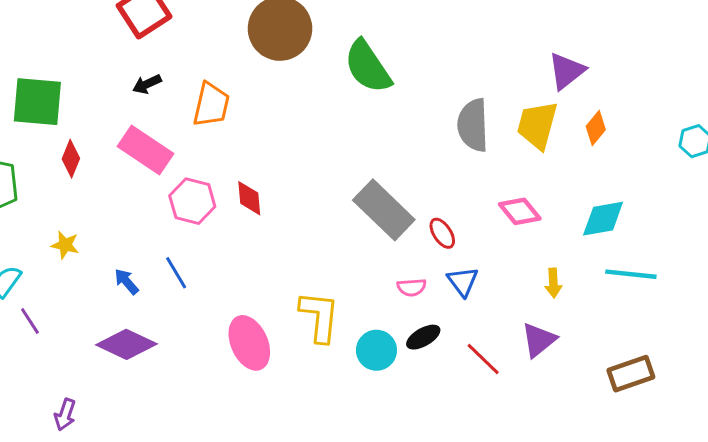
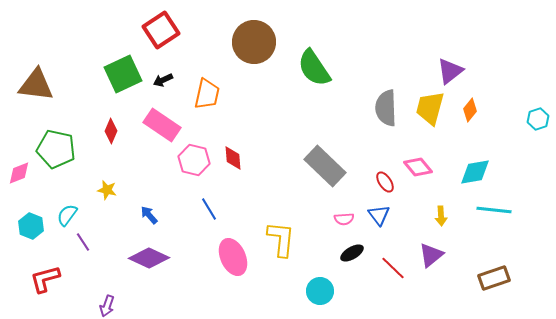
green square: (37, 102) -> (123, 74), moved, turned -30
red ellipse: (442, 233) -> (385, 182), moved
blue line: (176, 273) -> (209, 209), moved
cyan circle: (376, 350) -> (320, 291), moved

